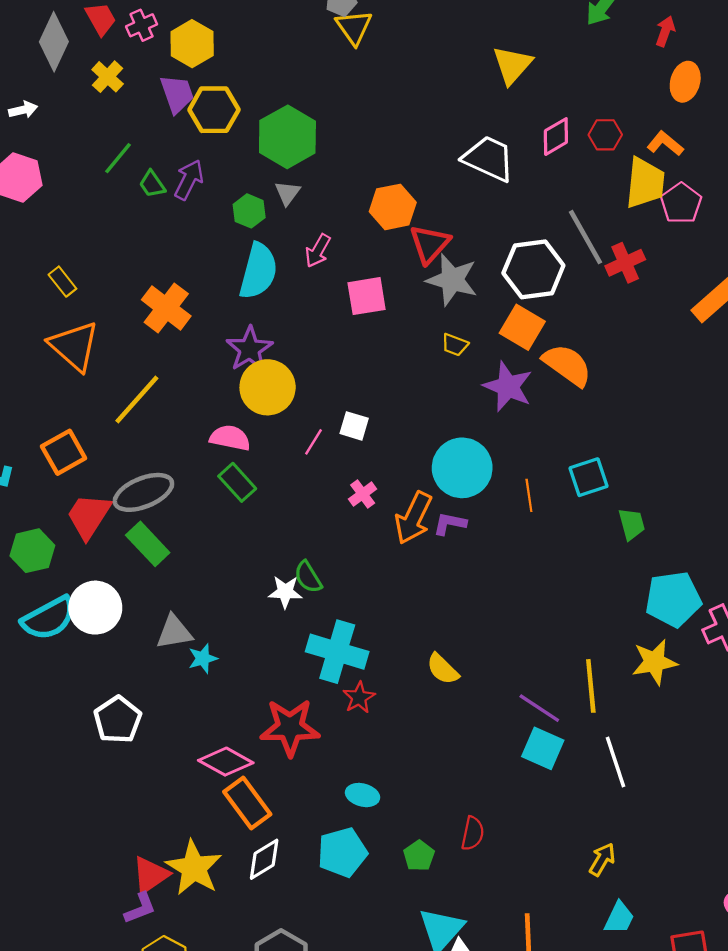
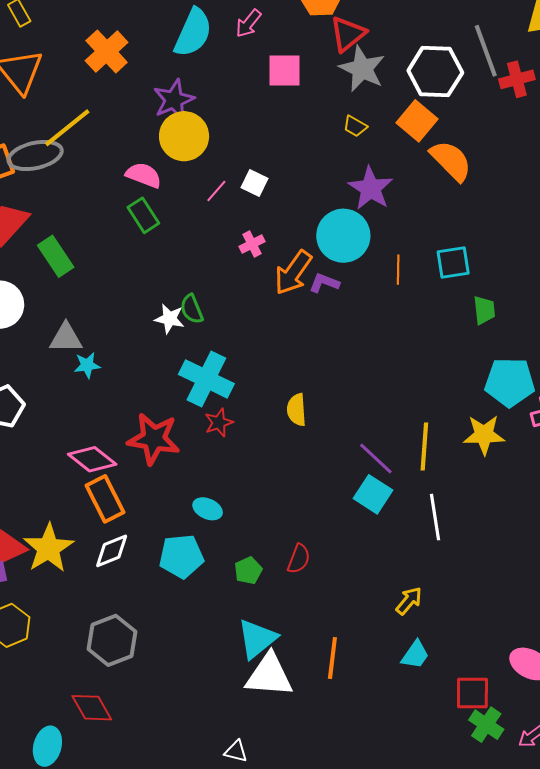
purple star: (508, 387) -> (371, 188), moved
gray ellipse: (143, 492) -> (35, 155), moved
yellow semicircle: (443, 669) -> (297, 410), turned 32

